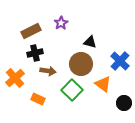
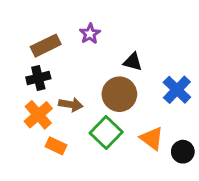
black cross: (35, 53) -> (38, 78), moved
orange cross: (15, 78) -> (38, 115), moved
orange triangle: (103, 84) -> (152, 138), moved

